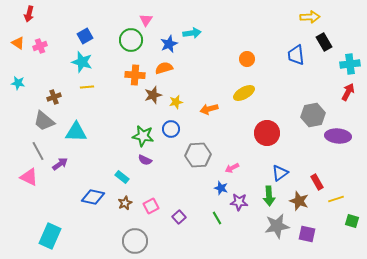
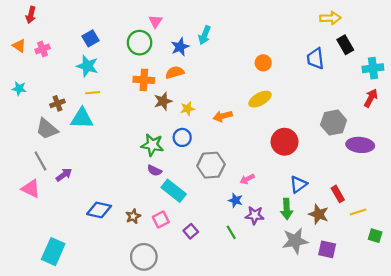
cyan arrow: (192, 33) -> (205, 35), turned 120
cyan triangle: (76, 132) -> (82, 118), moved
cyan rectangle: (122, 177) -> (174, 191), moved, size x1.6

